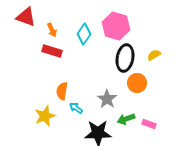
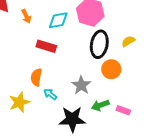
cyan diamond: (84, 34) -> (58, 20), turned 45
red rectangle: (52, 51) -> (46, 46), moved

